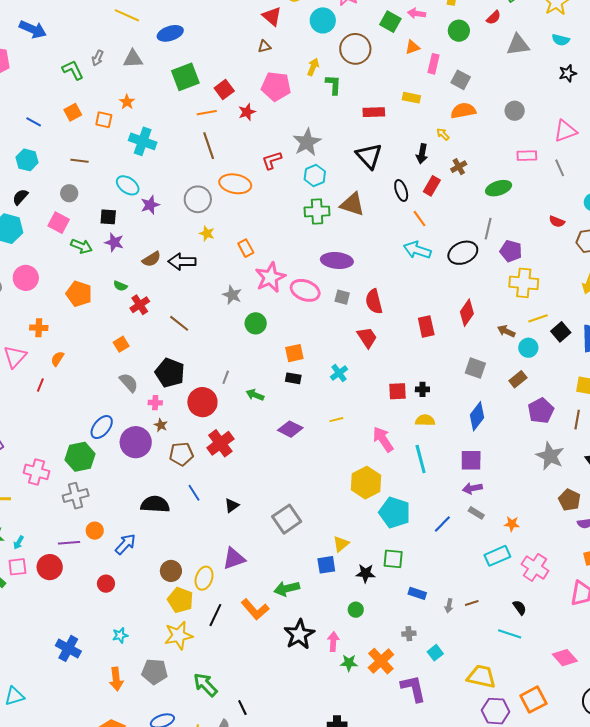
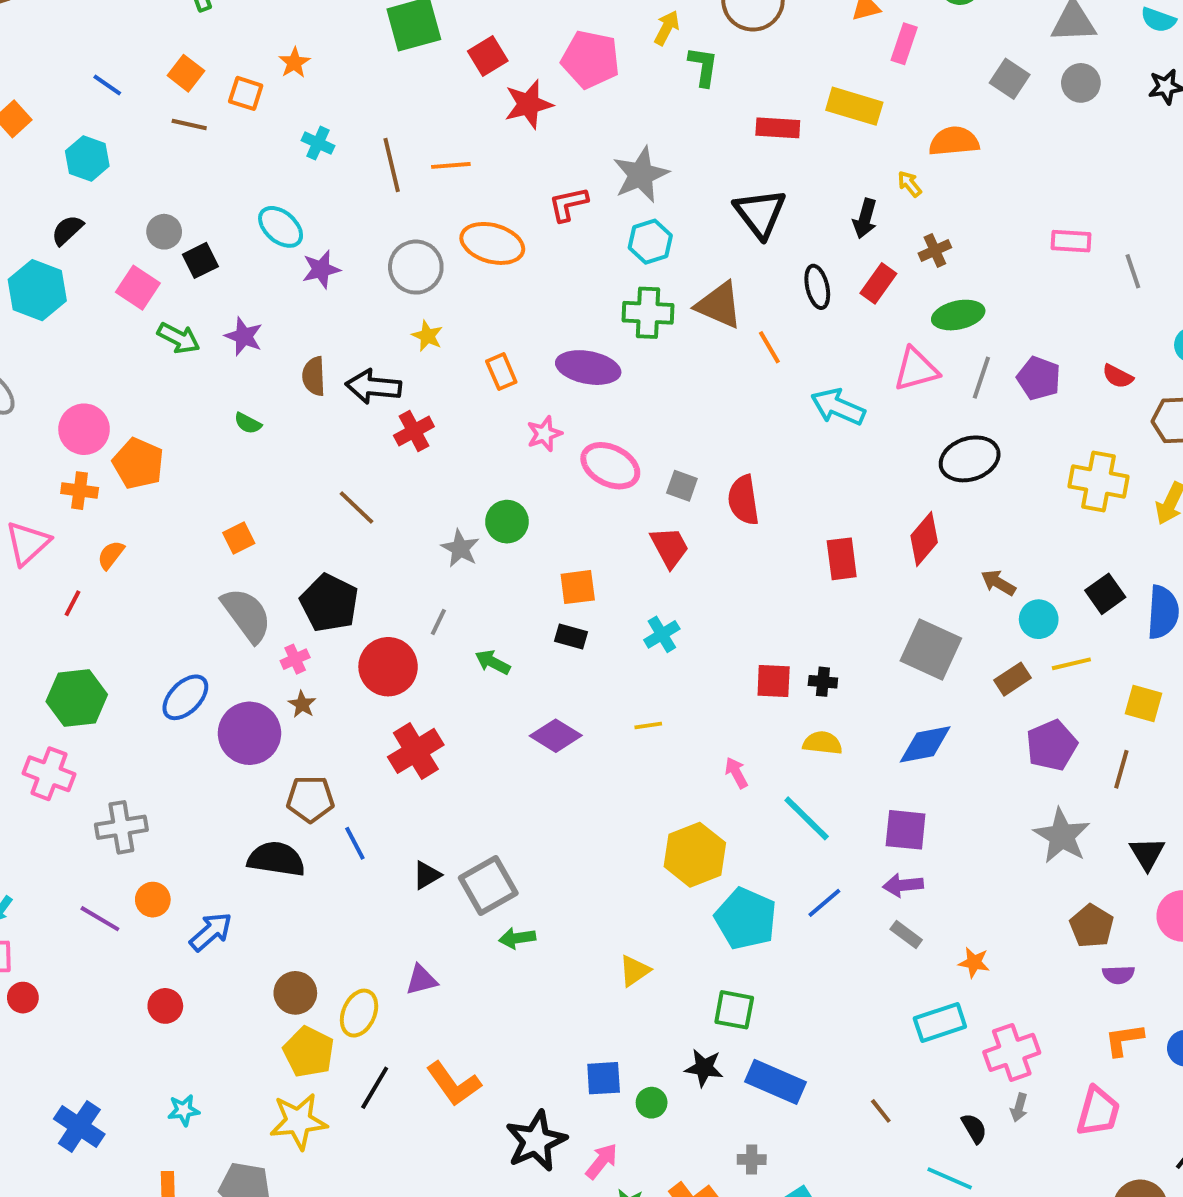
gray square: (461, 80) -> (1010, 79), moved
yellow rectangle: (411, 98) -> (854, 106), size x1.5
gray circle: (515, 111) -> (1081, 83), moved
orange square: (73, 112) -> (186, 73), turned -30
red star: (247, 112) -> (528, 104), size x1.4
orange line: (207, 113) -> (451, 165), moved
pink triangle: (565, 131) -> (916, 369), moved
cyan cross: (143, 141) -> (318, 143), size x0.6
brown line: (209, 146) -> (392, 165), moved
brown line: (79, 161) -> (189, 124), moved
green ellipse: (499, 188) -> (958, 315), moved
black square: (108, 217) -> (200, 260), moved, turned -36
orange line: (420, 219) -> (769, 347), moved
purple pentagon: (511, 251) -> (1039, 378), moved
black ellipse: (463, 253) -> (970, 459), moved
brown semicircle: (151, 259) -> (314, 376), turned 114
purple ellipse: (337, 260) -> (588, 368), moved
pink star: (270, 277) -> (544, 434), size x0.6
pink circle: (26, 278) -> (84, 429), moved
yellow cross: (524, 283) -> (1099, 481), moved
orange pentagon: (79, 294) -> (138, 463), moved
gray star: (232, 295) -> (460, 548), moved
red cross: (140, 305) -> (414, 431), moved
yellow line: (538, 318) -> (1071, 664), moved
red trapezoid: (367, 337) -> (670, 547), moved
gray square: (475, 368) -> (931, 649), size x1.4
gray semicircle: (129, 383) -> (247, 615), size x1.4
pink cross: (155, 403) -> (295, 659), turned -32
blue diamond: (477, 416) -> (925, 744), turned 36
pink arrow: (383, 439) -> (736, 773), size x0.6
brown pentagon: (181, 454) -> (310, 799), moved
green hexagon: (80, 457) -> (77, 698), moved
cyan line: (421, 459) -> (807, 818), turned -36
gray square: (287, 519) -> (488, 885), moved
blue line: (442, 524) -> (824, 903), moved
purple line: (69, 543) -> (100, 919), turned 30
purple triangle: (234, 559) -> (421, 980), size x0.7
blue square: (326, 565) -> (604, 1078), moved
red circle: (50, 567) -> (23, 998), moved, size x0.6
pink cross: (535, 567) -> (1012, 1052), turned 32
black star: (366, 573) -> (704, 1068), moved
green arrow: (287, 589) -> (517, 938), moved, size x0.7
blue rectangle: (417, 593) -> (775, 1082), size x1.6
brown line: (472, 603) -> (881, 1111), turned 64
gray arrow: (449, 606) -> (1019, 1108), moved
pink arrow: (333, 641) -> (602, 1161), turned 30

